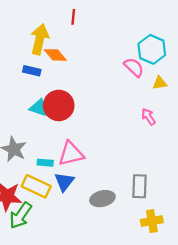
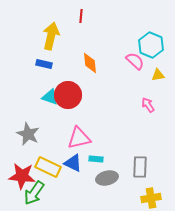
orange diamond: (55, 55) -> (90, 63), moved, turned 35
cyan rectangle: (45, 163) -> (96, 159), moved
blue triangle: (64, 182) -> (73, 163), turned -42

